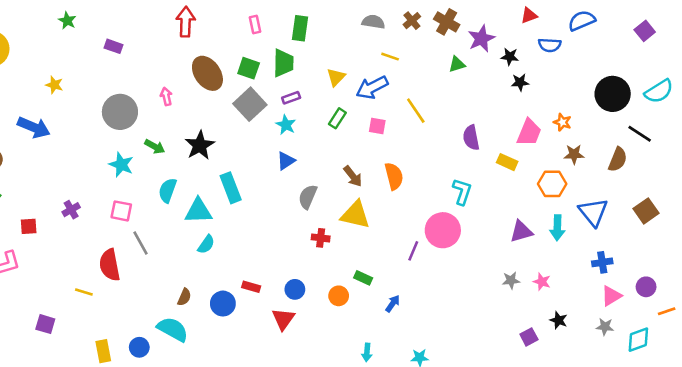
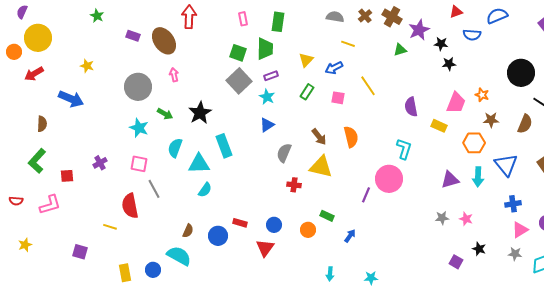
brown ellipse: (207, 73) -> (164, 41), moved
blue arrow: (372, 87) -> (334, 68), size x0.7
purple square: (529, 337) -> (456, 262), turned -32

